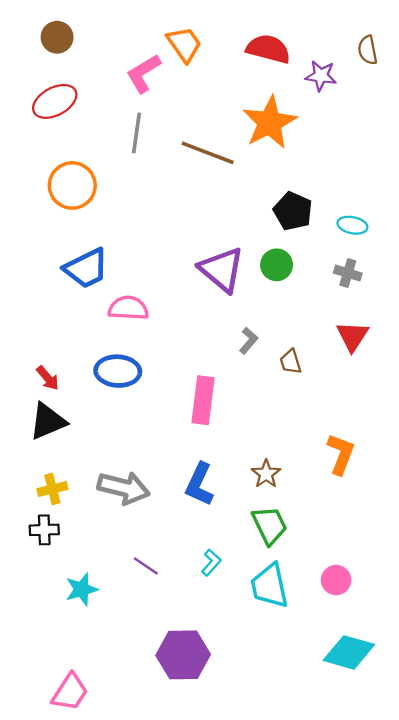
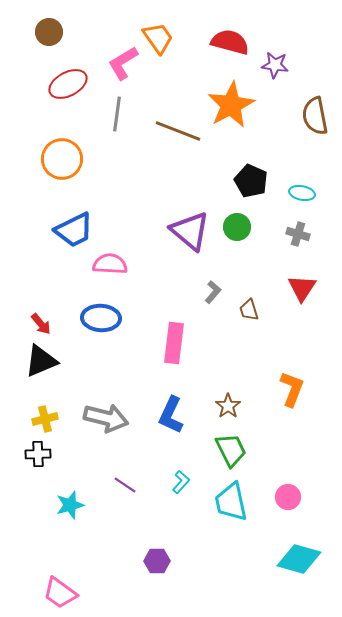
brown semicircle: (368, 50) -> (315, 116), moved, size x1.5
red ellipse: (55, 101) -> (68, 84), moved
purple hexagon: (183, 655) -> (157, 561), size x0.6
pink trapezoid: (70, 692) -> (60, 593), turned 93

